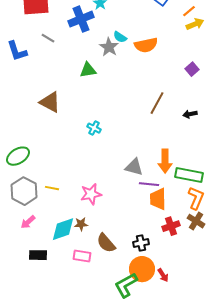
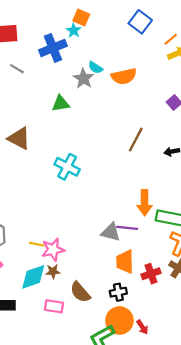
cyan cross: (94, 128) -> (67, 167), size x1.6
gray triangle: (134, 167) -> (111, 232), moved
yellow line: (52, 188) -> (37, 244), moved
pink star: (91, 194) -> (53, 250), moved
orange trapezoid: (158, 199) -> (125, 262), moved

